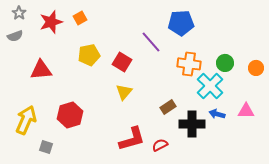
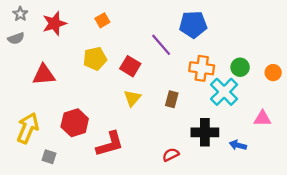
orange square: (80, 18) -> (102, 20), moved
brown rectangle: (168, 107) -> (172, 99), moved, turned -42
blue arrow: (217, 114) -> (238, 145), moved
red L-shape: (132, 139) -> (110, 144), moved

